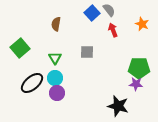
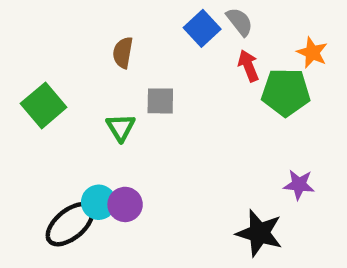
gray square: (87, 52) -> (160, 101), moved
green pentagon: (139, 68) -> (286, 92), moved
cyan circle: (55, 78) -> (99, 202), moved
black ellipse: (32, 83) -> (70, 224), moved

